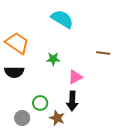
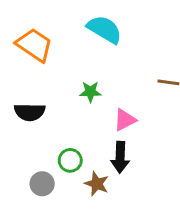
orange trapezoid: (17, 43) -> (34, 45), moved

